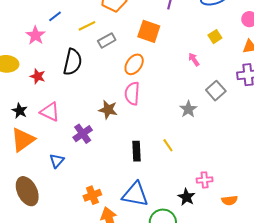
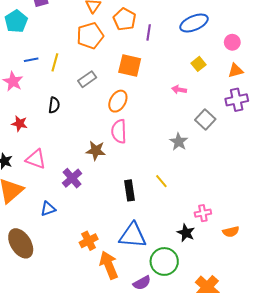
blue line: (55, 16) -> (31, 60), turned 32
yellow line: (87, 26) -> (55, 62), moved, turned -42
pink arrow: (194, 59) -> (179, 90), turned -40
black semicircle: (73, 62) -> (54, 105), size x0.6
blue triangle: (57, 161) -> (48, 209), turned 35

